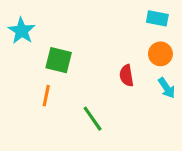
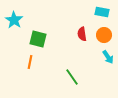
red semicircle: (126, 76) -> (82, 34), moved
green line: (93, 119) -> (72, 77), moved

